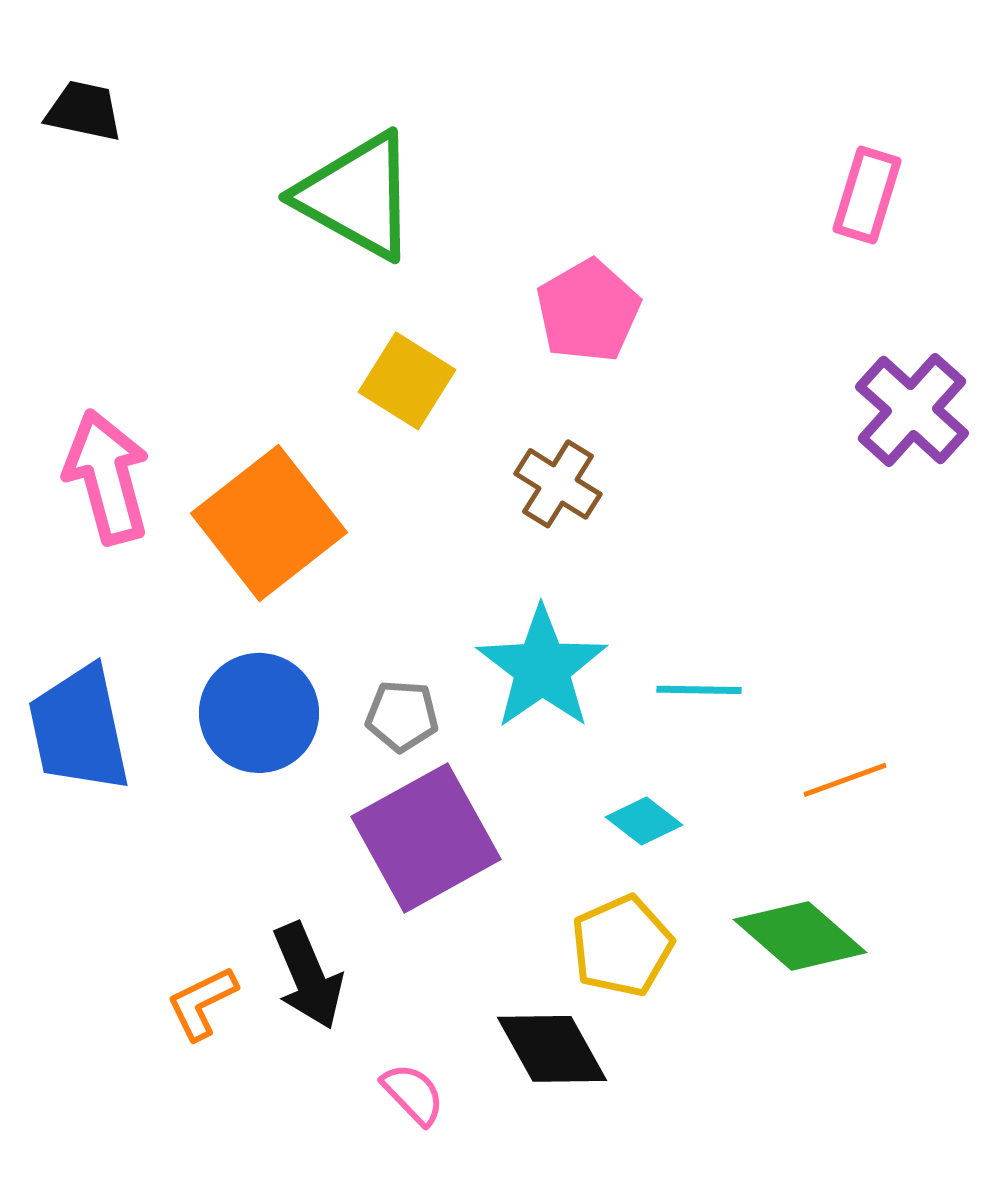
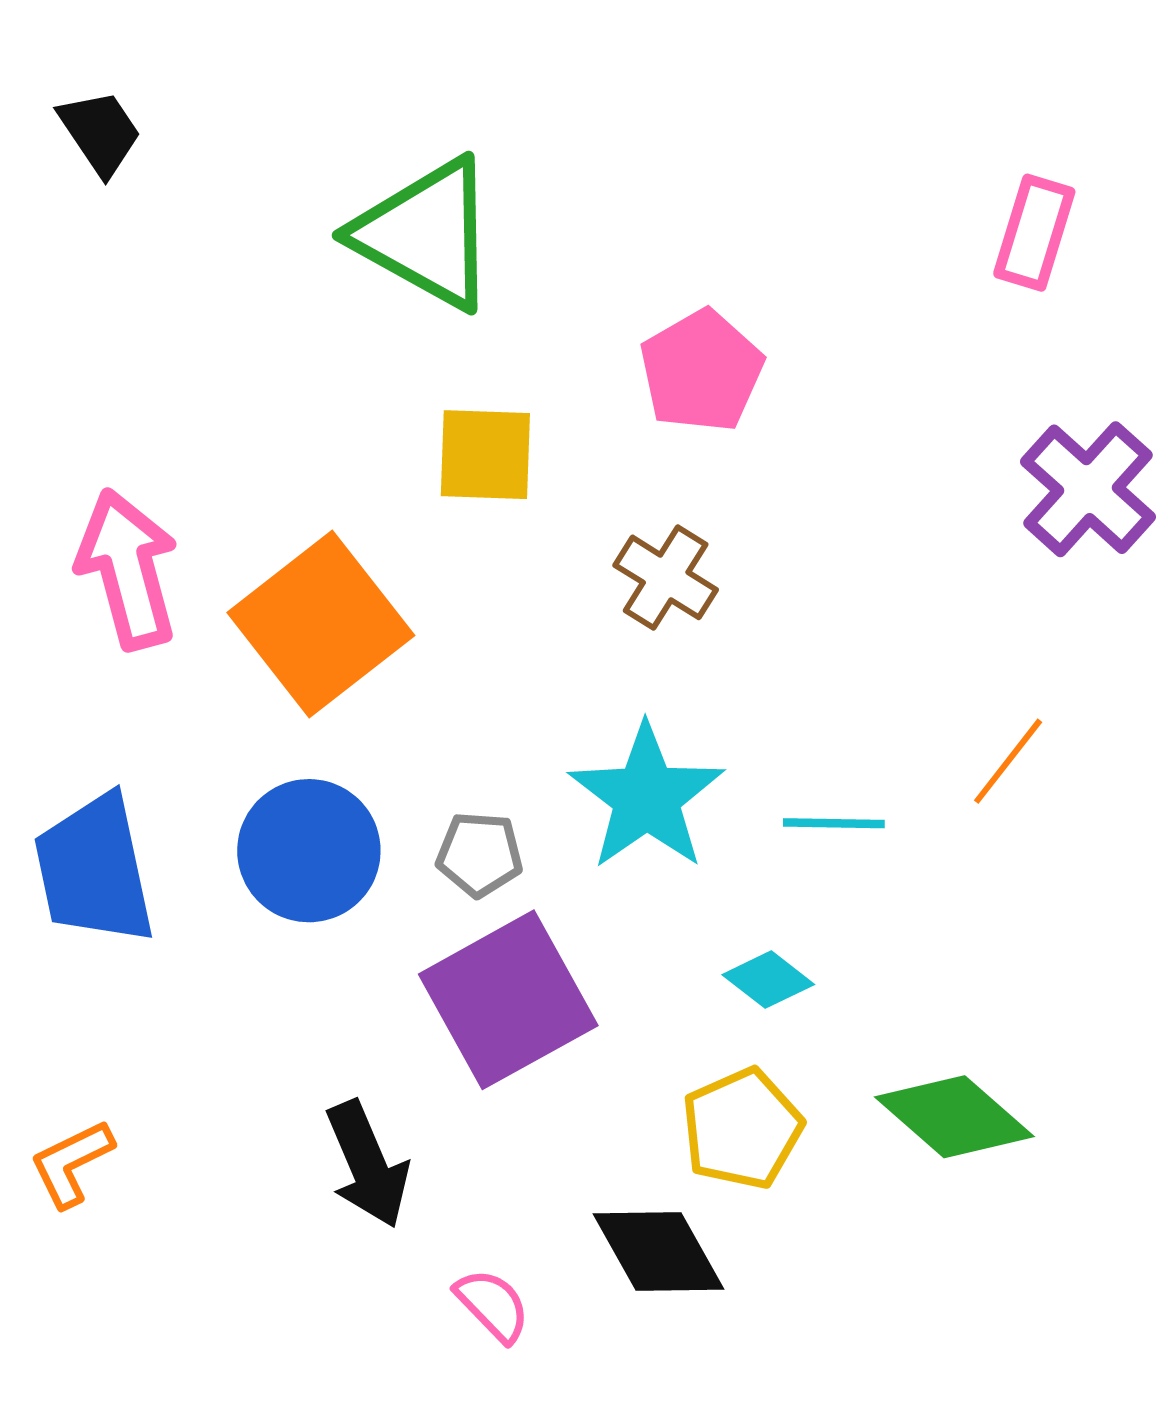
black trapezoid: (84, 111) -> (100, 132), turned 44
yellow square: (407, 381) -> (485, 455), turned -30
orange line: (845, 780) -> (1008, 761), moved, turned -32
orange L-shape: (202, 1003) -> (71, 1163), moved

